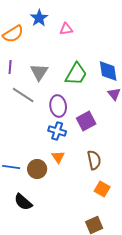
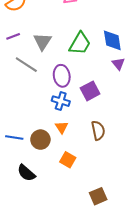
purple line: (10, 67) -> (13, 36), turned 64
orange square: (102, 189) -> (68, 160), moved

